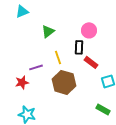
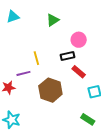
green triangle: (48, 31) -> (53, 20), moved
black rectangle: (79, 47) -> (68, 56), turned 72
yellow line: (58, 57) -> (36, 58), moved

